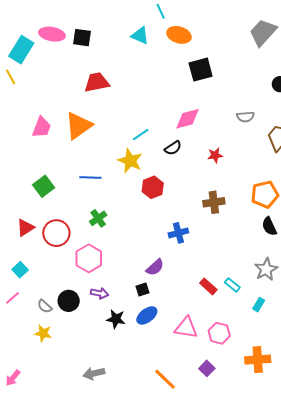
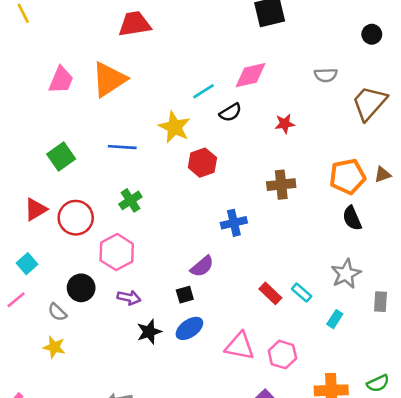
cyan line: (141, 135) -> (204, 91), moved
black circle: (69, 301) -> (81, 288), moved
black star: (116, 319) -> (149, 332), turned -30

